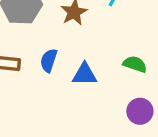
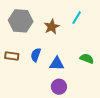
purple circle: (140, 111) -> (59, 87), moved

